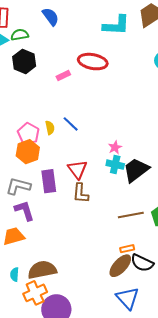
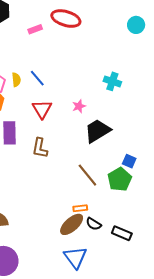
cyan cross: (115, 165) -> (112, 81), moved
red triangle: (78, 169) -> (42, 109), moved
brown line: (131, 215) -> (87, 175), turned 55
black semicircle: (142, 263) -> (94, 224), size x0.7

